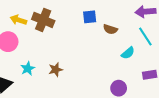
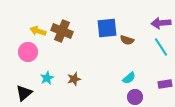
blue square: (90, 17) -> (107, 28), size x1.5
cyan semicircle: (128, 53) -> (129, 78), moved

